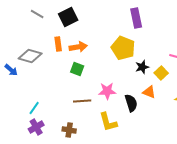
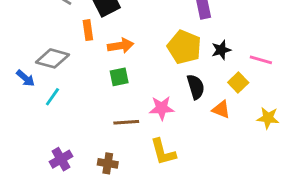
orange rectangle: (58, 44) -> (88, 30), moved
black star: (142, 67) -> (221, 50), moved
green square: (77, 69) -> (119, 77), turned -32
black semicircle: (131, 103) -> (196, 87), moved
cyan line: (34, 108) -> (52, 97), moved

